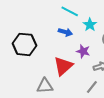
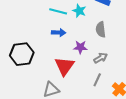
cyan star: (90, 25) -> (79, 11), moved

